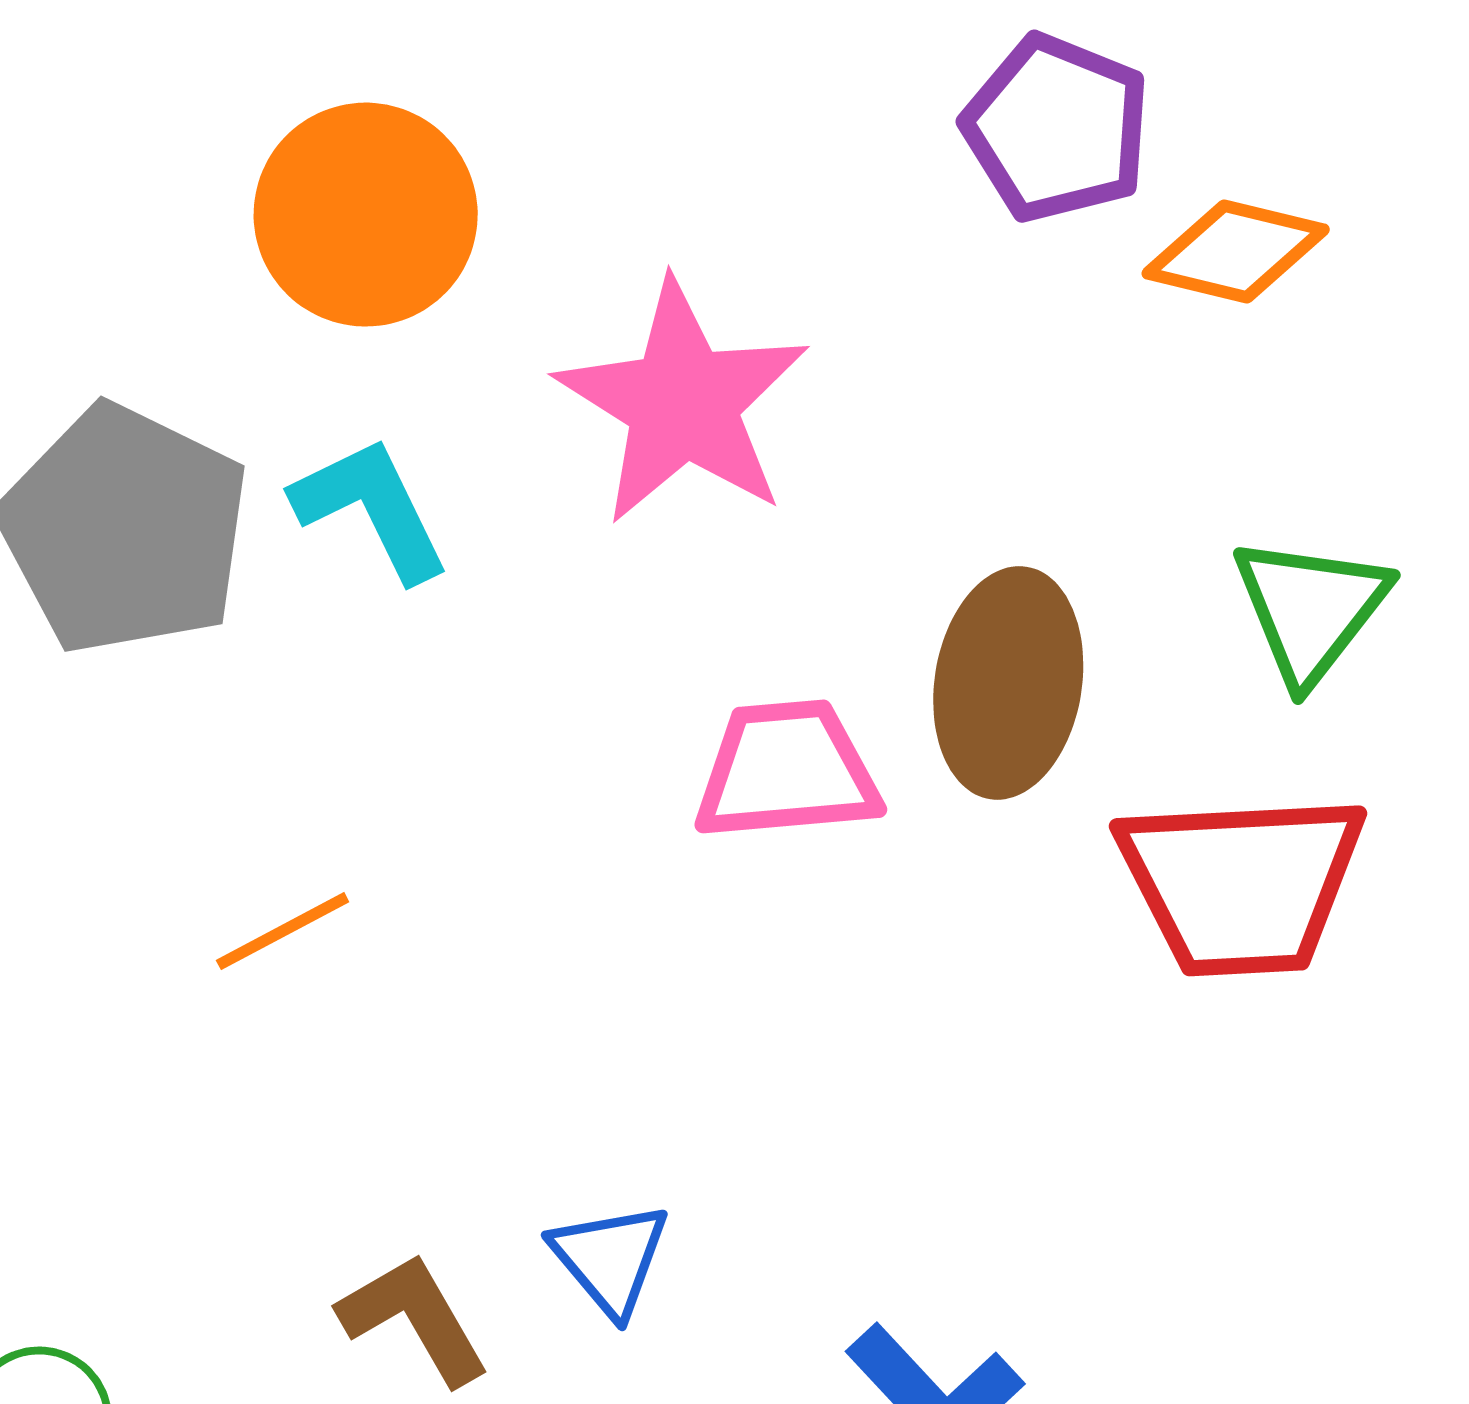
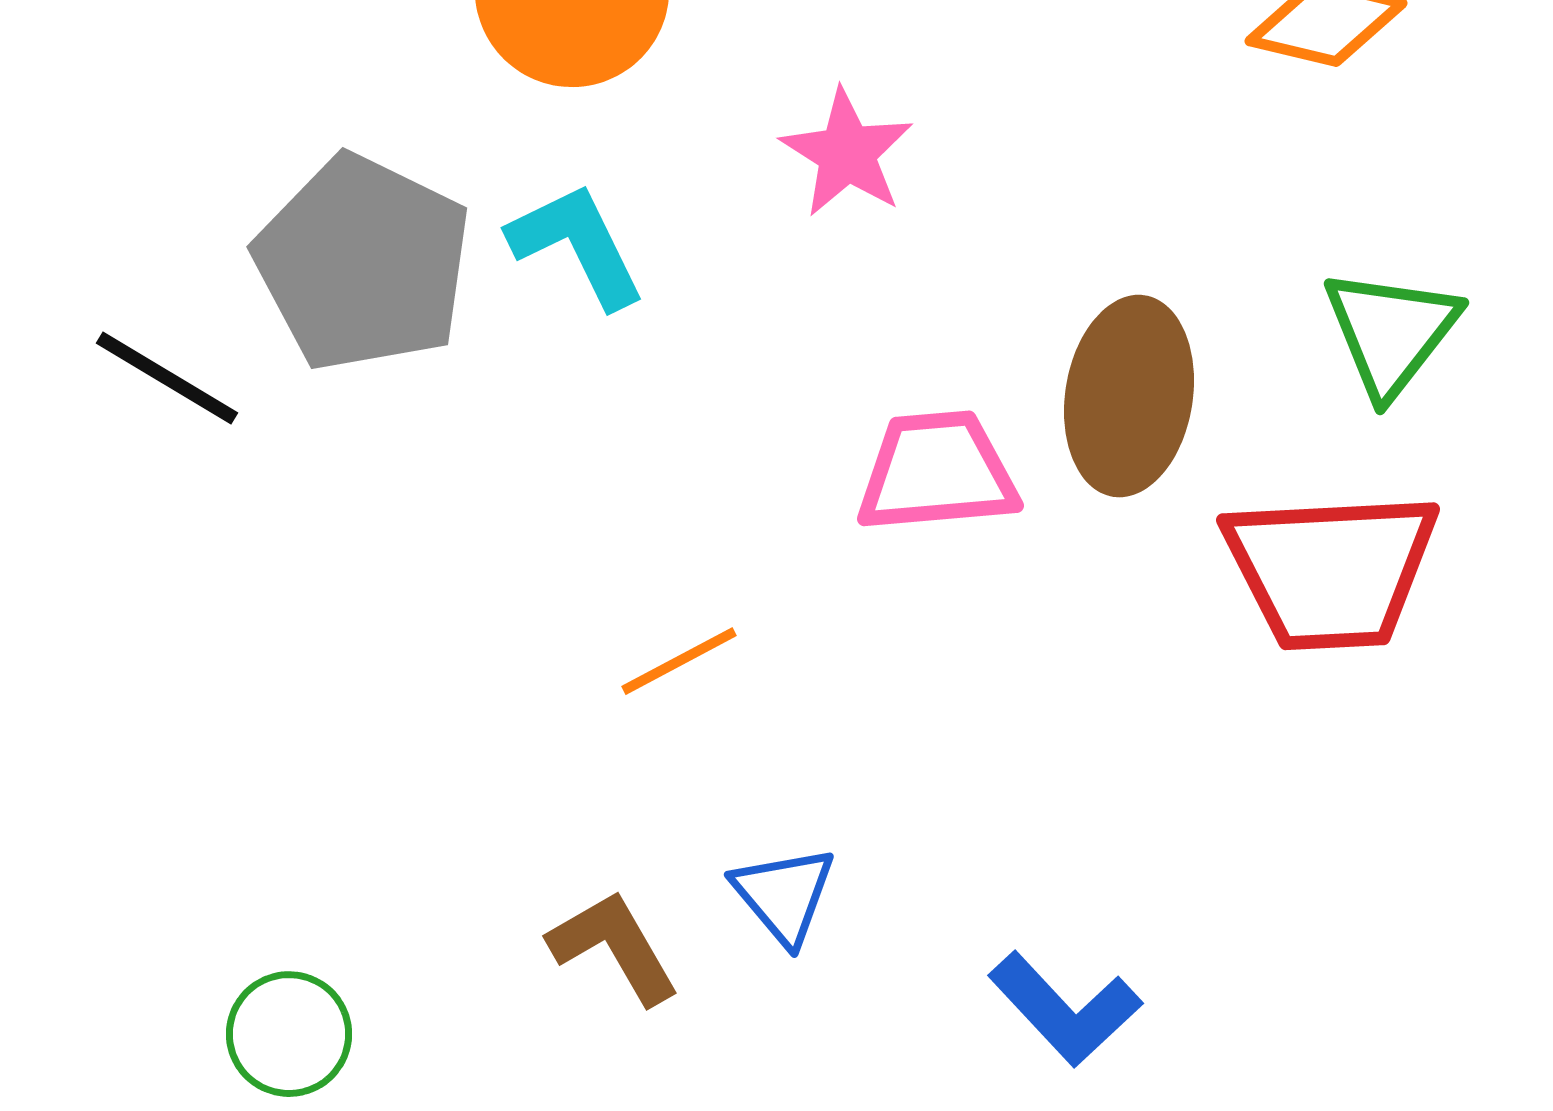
pink star: (683, 403) -> (847, 153), size x0.6
orange line: (283, 931) -> (679, 661), moved

